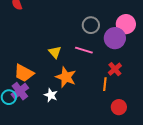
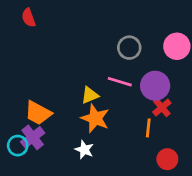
purple circle: (115, 38) -> (155, 86), moved
yellow triangle: (55, 52) -> (90, 95), moved, turned 48
white star: (51, 95) -> (84, 150), moved

